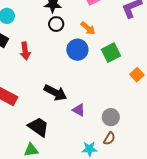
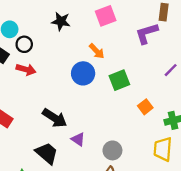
black circle: (56, 24) -> (24, 44), moved
red arrow: (25, 51) -> (26, 69), turned -72
black trapezoid: (38, 127) -> (47, 153), moved

